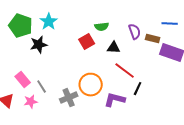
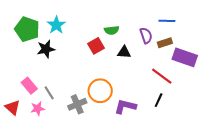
blue line: (170, 24) -> (167, 21), moved
brown rectangle: (153, 39) -> (165, 43), turned -32
red line: (125, 71) -> (162, 76), moved
black line: (138, 89) -> (159, 100), moved

